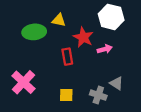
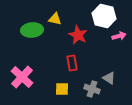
pink arrow: (105, 49) -> (119, 36), moved
red rectangle: (67, 57) -> (72, 63), moved

